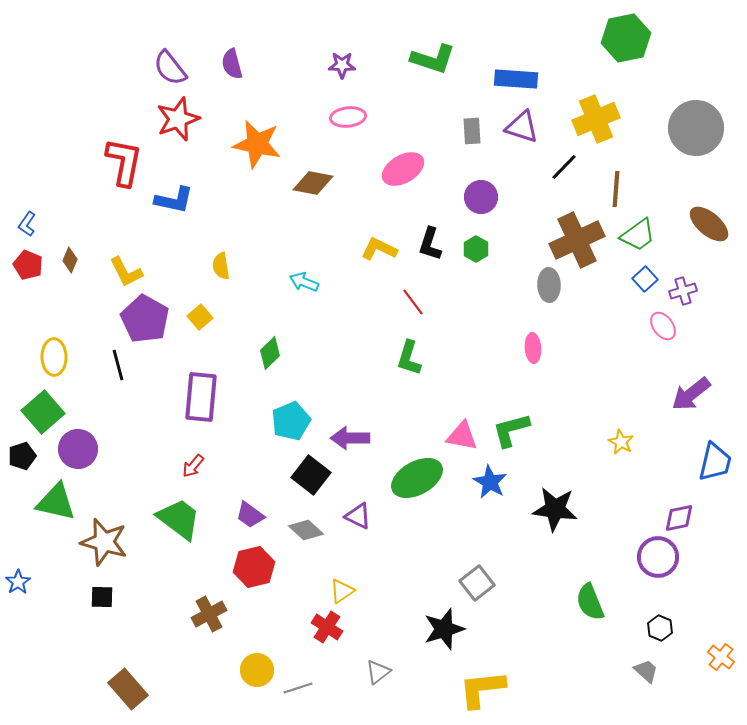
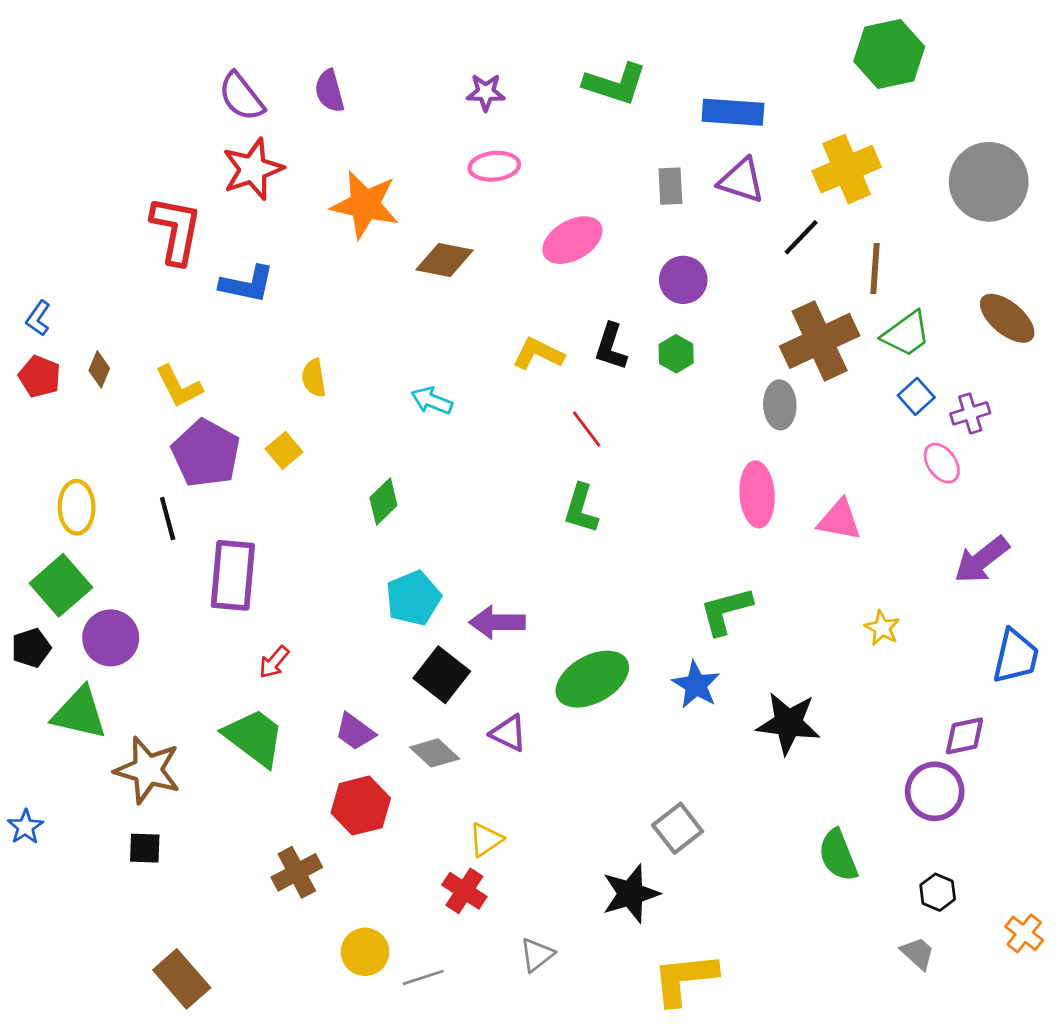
pink ellipse: (533, 348) -> (757, 494), size x1.5
purple rectangle: (201, 397) -> (233, 575), moved
pink triangle: (462, 436) -> (840, 520), moved

